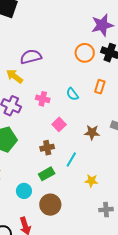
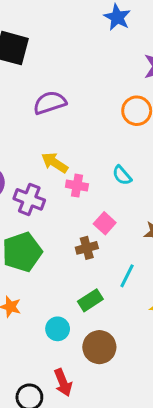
purple semicircle: (31, 57) -> (50, 103), moved
yellow arrow: (15, 76) -> (55, 163), moved
brown cross: (47, 148) -> (87, 248), moved

